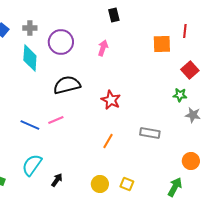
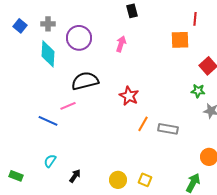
red line: (185, 31) -> (195, 19), moved
pink line: (56, 120) -> (68, 106), moved
orange line: (108, 141) -> (143, 124), moved
cyan semicircle: (32, 165) -> (50, 161), size x0.6

